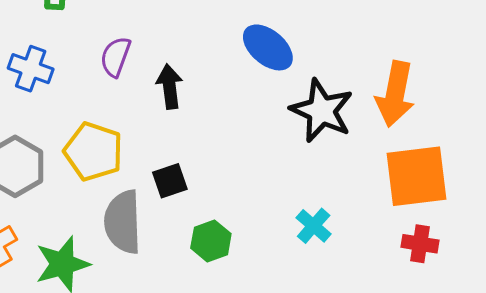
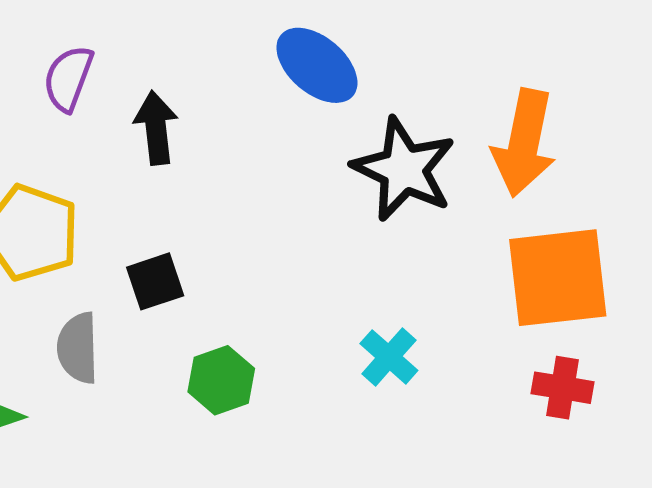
gray semicircle: (123, 222) -> (78, 348), size x0.7

